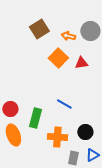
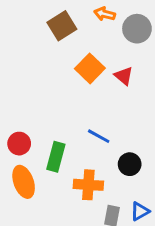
orange arrow: (68, 36) -> (105, 14), moved
red triangle: (81, 63) -> (124, 76), turned 48
black circle: (85, 132) -> (130, 164), moved

